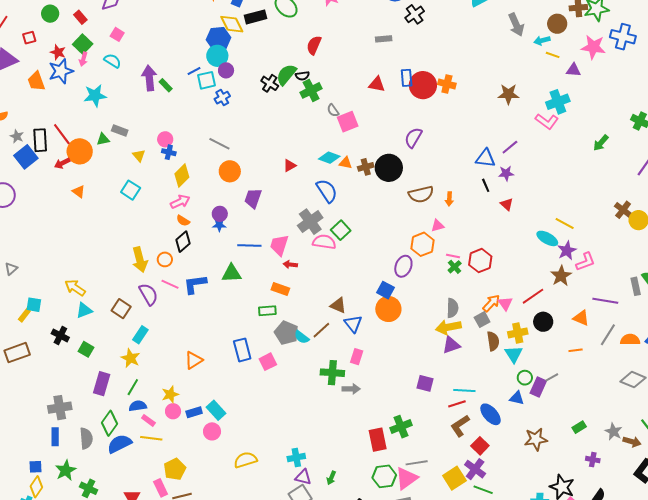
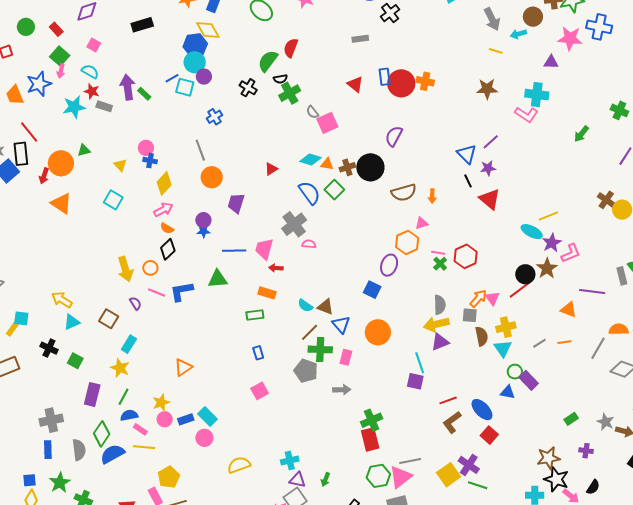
black rectangle: (256, 17) -> (142, 25), moved
red star: (58, 52) -> (92, 91), moved
yellow line: (553, 55) -> (496, 51), moved
green semicircle: (286, 75) -> (268, 61), moved
cyan square: (206, 80) -> (185, 87), turned 30
red triangle: (377, 84) -> (355, 84), turned 30
blue cross: (222, 98) -> (214, 117), moved
cyan cross: (558, 102) -> (537, 95), turned 30
gray rectangle: (120, 130) -> (104, 106), moved
red line: (62, 134) -> (29, 132), moved
gray line: (219, 144) -> (200, 150), turned 45
blue triangle: (485, 158) -> (467, 154), turned 40
red arrow: (62, 163) -> (44, 176), turned -42
orange triangle: (79, 191) -> (61, 203), size x1.6
red triangle: (507, 204) -> (490, 199), size x1.6
yellow line: (565, 224) -> (548, 216), turned -48
green square: (341, 230) -> (334, 190), moved
pink semicircle: (324, 242) -> (309, 244), size x0.6
purple semicircle: (148, 294) -> (135, 303), size x0.6
orange circle: (388, 309) -> (378, 332), moved
gray square: (482, 320) -> (470, 315), turned 35
black circle: (543, 322) -> (525, 274), moved
gray pentagon: (286, 333) -> (306, 371), moved
gray line: (608, 335) -> (598, 348), moved
cyan semicircle: (302, 337) -> (305, 306), moved
blue rectangle: (242, 350) -> (258, 353), moved, size x0.6
pink square: (268, 362) -> (260, 391), moved
green cross: (332, 373) -> (320, 349), moved
gray line: (552, 377) -> (539, 343), moved
purple rectangle: (538, 387) -> (529, 380), turned -66
cyan line: (464, 391) -> (420, 363), moved, turned 70
green cross: (401, 427) -> (372, 420), moved
brown star: (536, 439) -> (548, 458), moved
red square: (480, 446) -> (489, 435), moved

